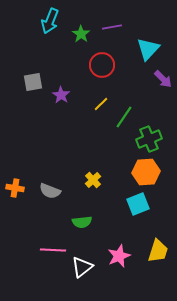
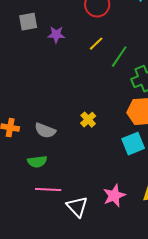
purple star: (61, 95) -> (56, 35), turned -30
green semicircle: (82, 222) -> (37, 162), moved
white triangle: (82, 267) -> (77, 207), turned -35

